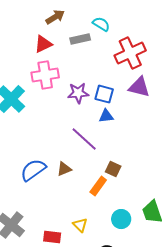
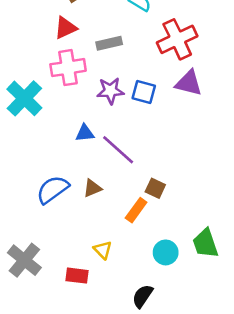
gray rectangle: (80, 39) -> (109, 43), moved
blue triangle: (106, 116) -> (85, 133), moved
yellow triangle: (80, 225) -> (103, 250), moved

